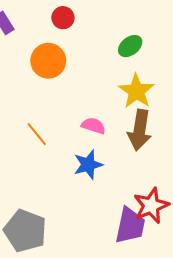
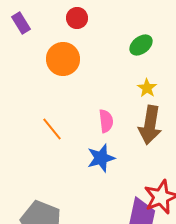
yellow star: (136, 91) -> (147, 88), size x0.6
pink semicircle: (93, 126) -> (106, 121), turned 65

